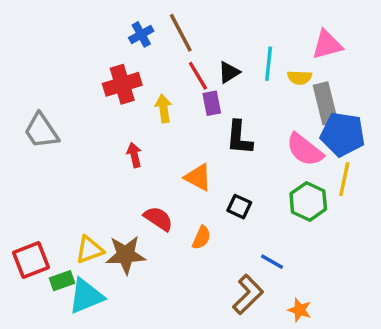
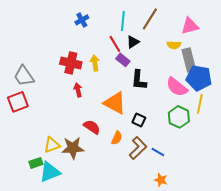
brown line: (181, 33) -> (150, 19), moved, turned 60
cyan line: (269, 64) -> (123, 21), moved
red cross: (122, 84) -> (71, 63), moved, turned 30
purple rectangle: (212, 103) -> (123, 60), turned -40
orange triangle: (198, 177) -> (115, 103), size x1.4
red square: (31, 260) -> (18, 102), moved
brown L-shape: (248, 294) -> (138, 148), moved
orange star: (300, 310) -> (161, 180), moved

